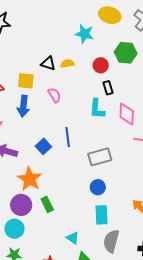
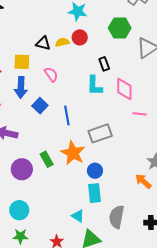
red circle: (101, 65) -> (80, 37), moved
blue square: (43, 146) -> (40, 106), moved
orange star: (30, 179) -> (73, 153), moved
blue circle: (98, 187) -> (95, 171), moved
green rectangle: (47, 204) -> (47, 159), moved
purple circle: (21, 205) -> (22, 169), moved
cyan rectangle: (102, 215) -> (95, 193), moved

